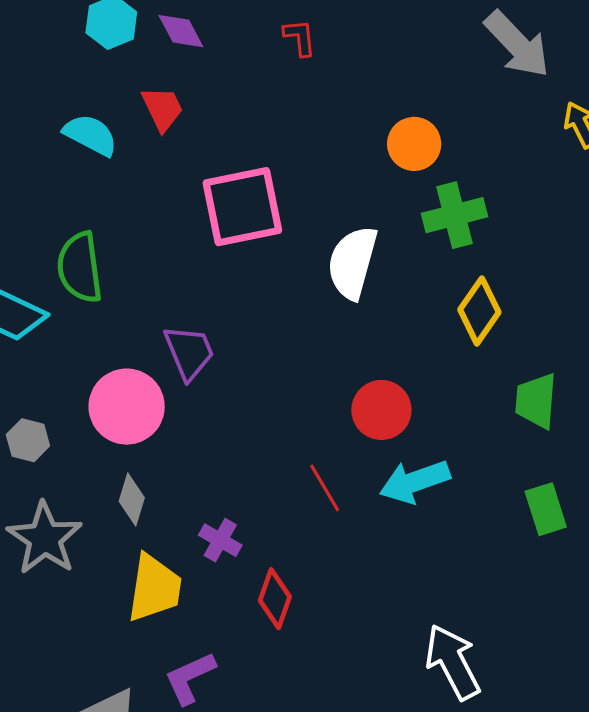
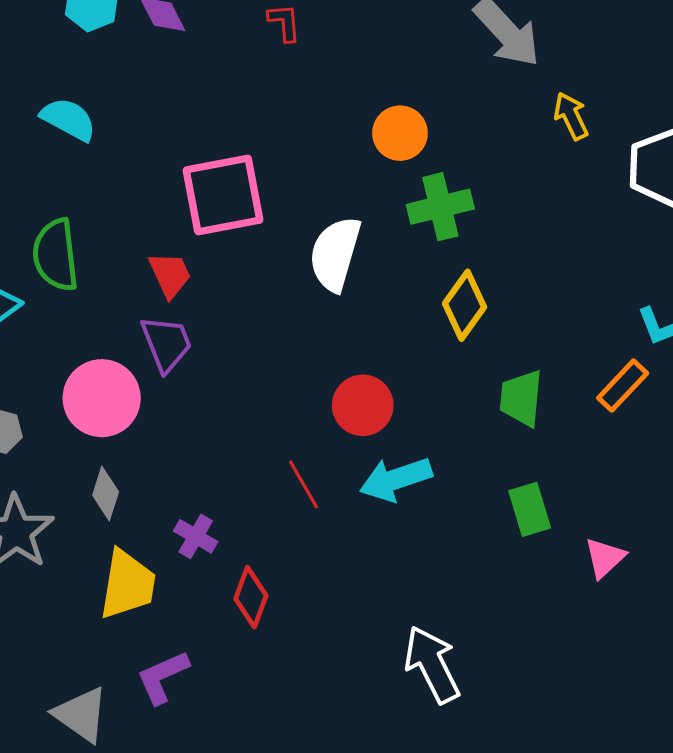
red trapezoid: (162, 109) -> (170, 275), moved

